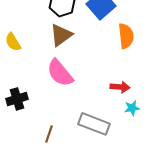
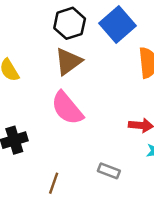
gray rectangle: (94, 124) -> (109, 171), size x0.6

